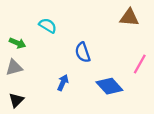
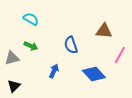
brown triangle: (129, 17) -> (104, 31), moved
cyan semicircle: (48, 26) -> (31, 19), moved
green arrow: (17, 43) -> (31, 46), moved

